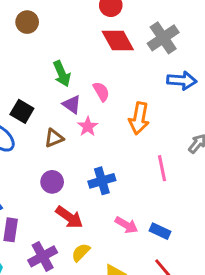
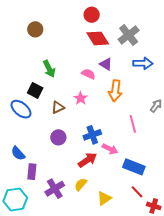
green arrow: (62, 74) -> (49, 69), moved
pink semicircle: (101, 92) -> (88, 74), turned -32
purple triangle: (72, 104) -> (106, 64), moved
red arrow: (69, 217) -> (87, 160), moved, turned -66
pink arrow: (126, 225) -> (110, 149), moved
blue rectangle: (160, 231) -> (134, 167), size x1.5

